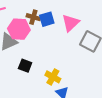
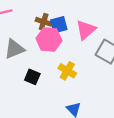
pink hexagon: (19, 29) -> (49, 40), moved
yellow cross: (53, 77) -> (67, 71), moved

